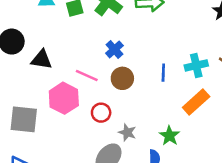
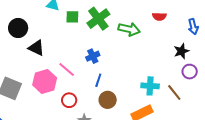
blue line: (163, 73) -> (98, 80), moved
brown circle: (122, 78) -> (108, 100), moved

